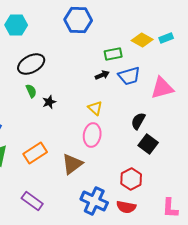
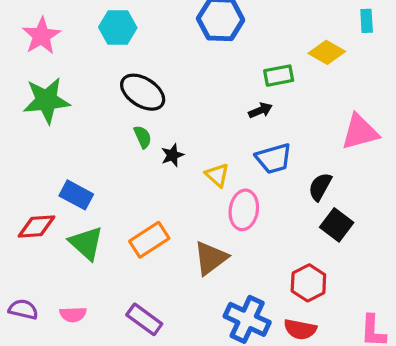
cyan rectangle: (166, 38) -> (367, 21), moved, turned -72
black ellipse: (31, 64) -> (143, 92), turned 60
blue trapezoid: (129, 76) -> (274, 158), moved
yellow triangle: (95, 108) -> (217, 175), moved

